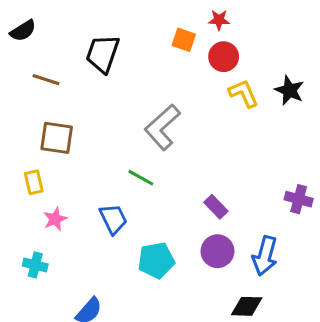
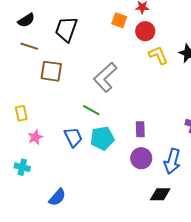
black semicircle: (23, 31) -> (26, 20), moved
brown square: (57, 138) -> (51, 71), moved
purple rectangle: (216, 207) -> (140, 129), turned 42
cyan pentagon: (156, 260) -> (102, 138), moved

